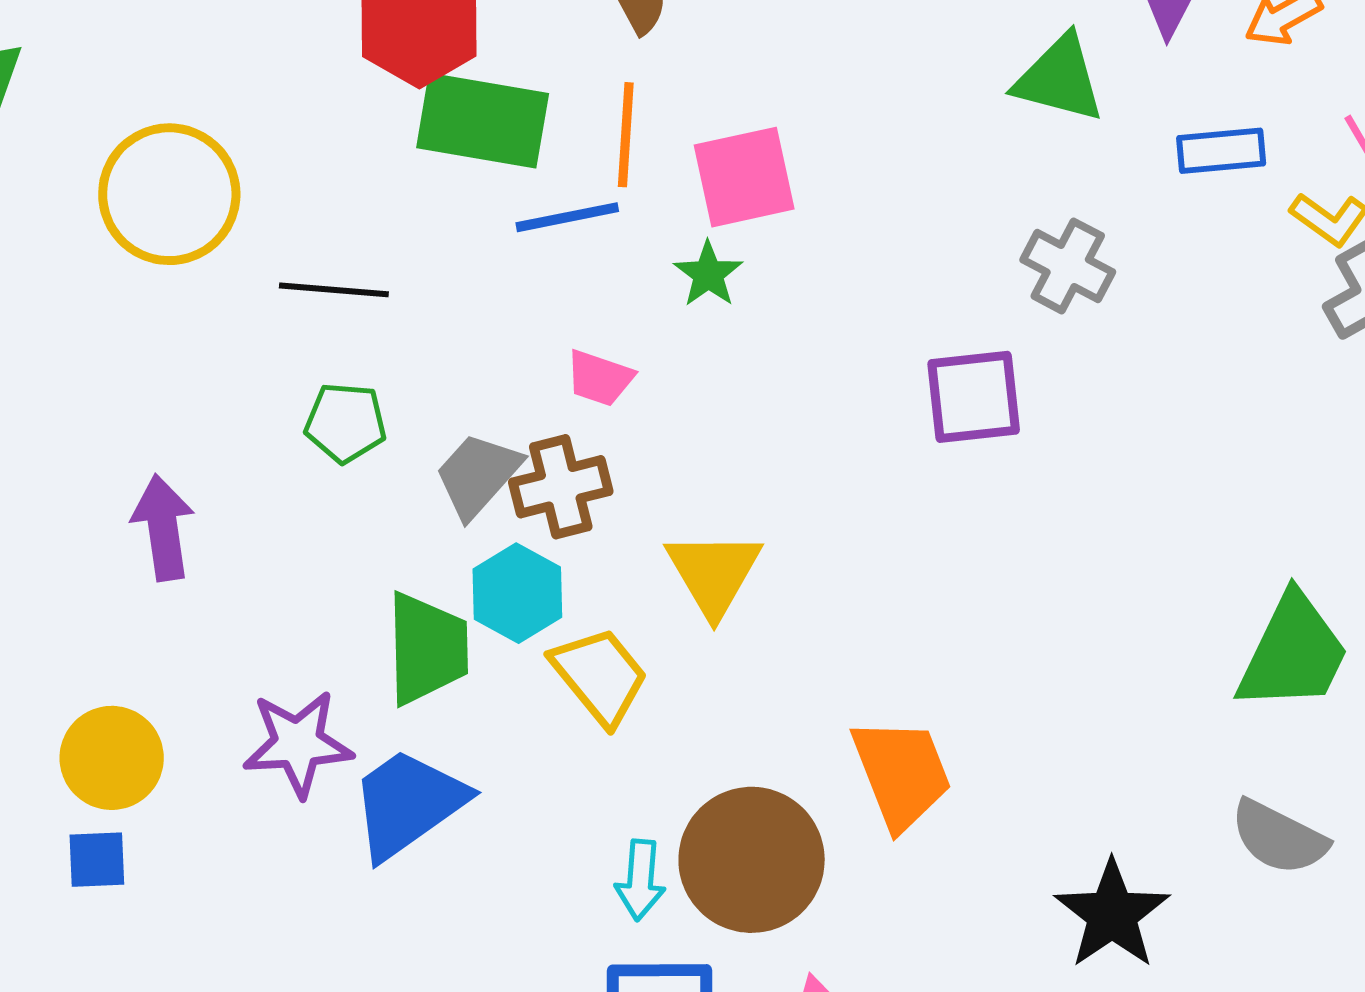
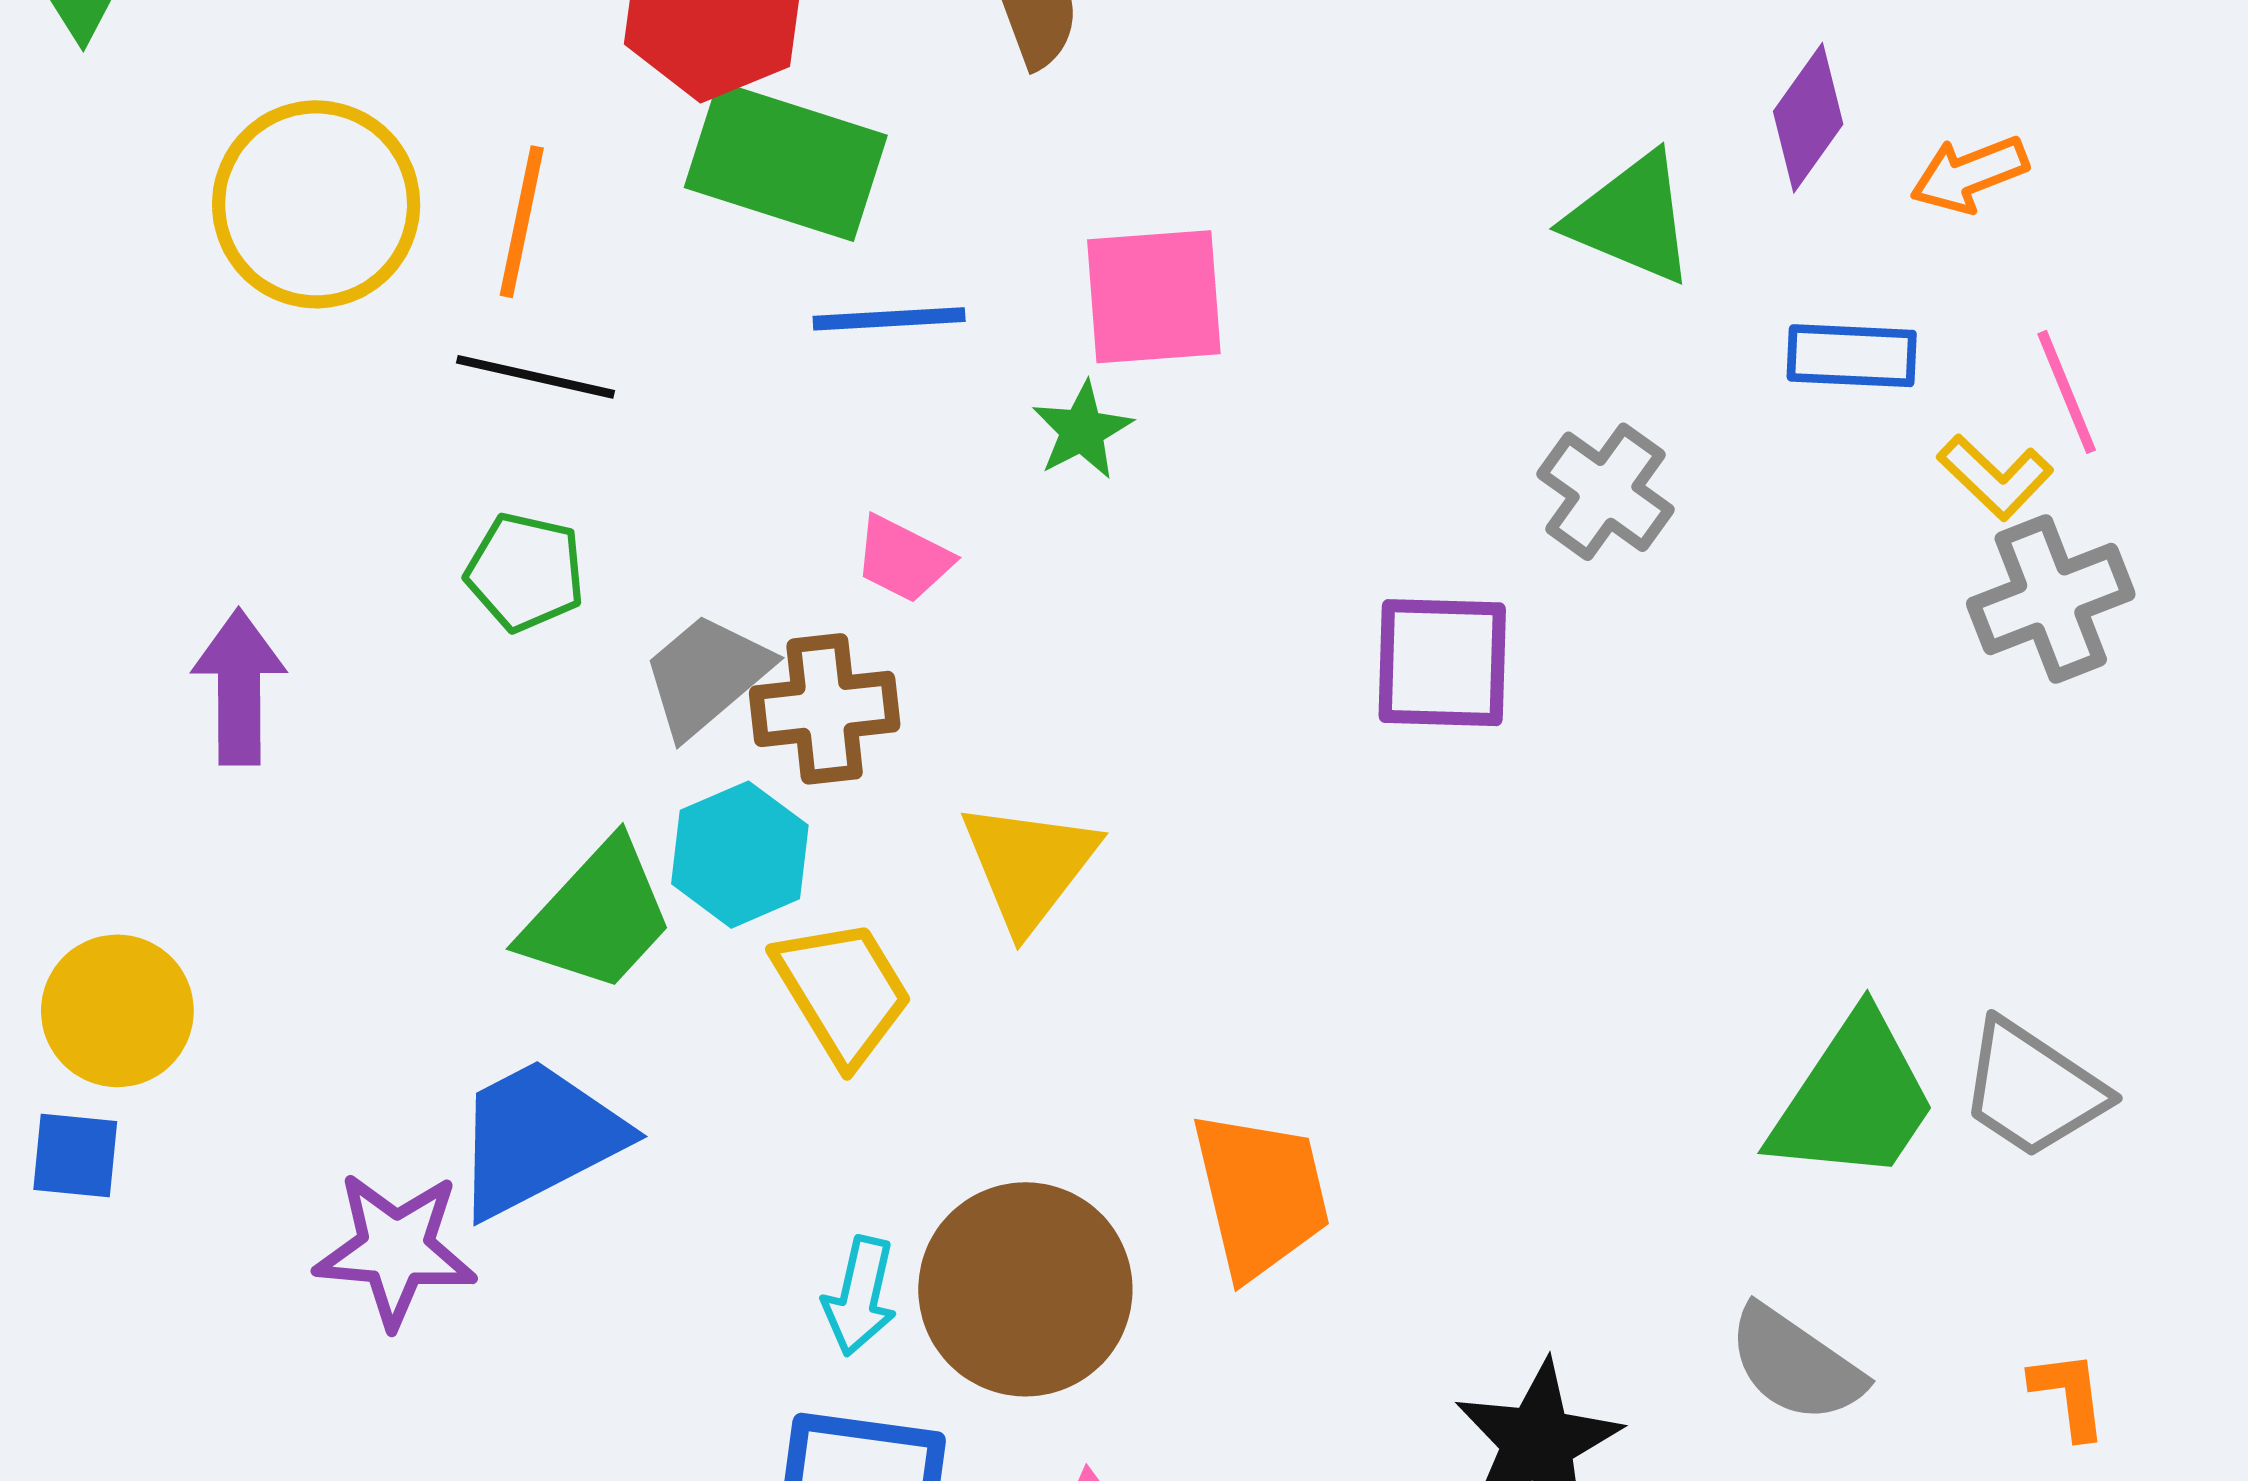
orange line: (626, 135) -> (522, 222), moved
green trapezoid: (427, 648) -> (598, 916), turned 36
purple star: (298, 744) -> (396, 1249), moved

